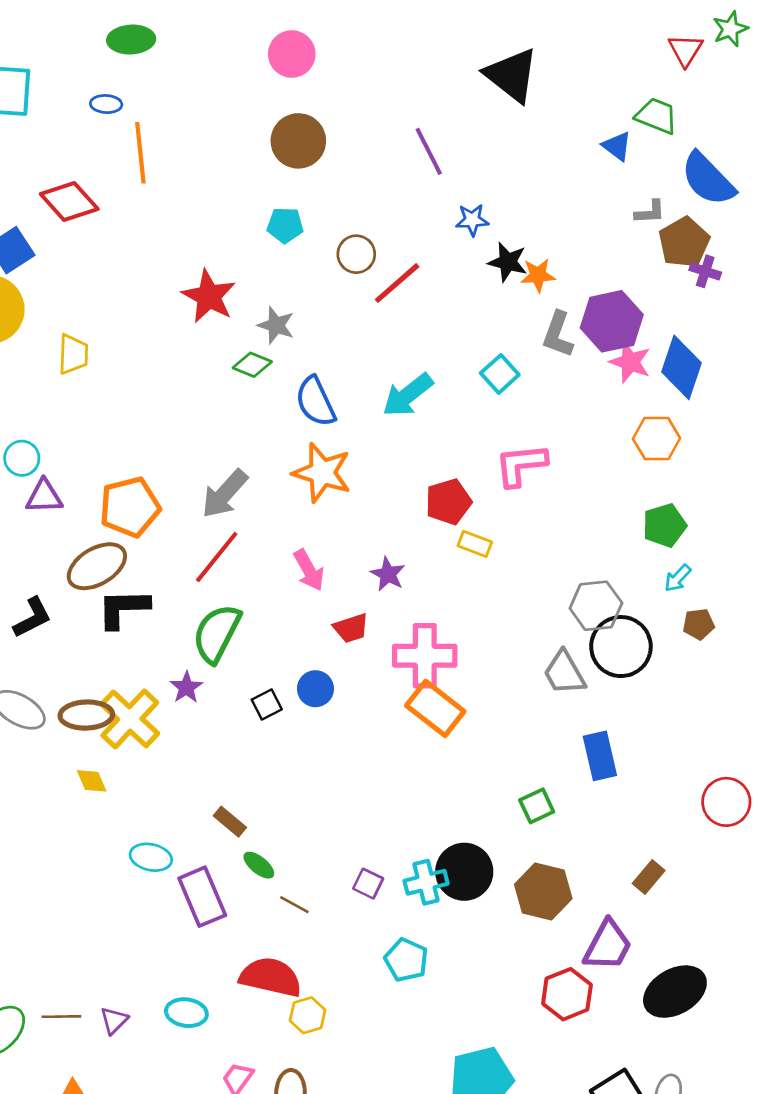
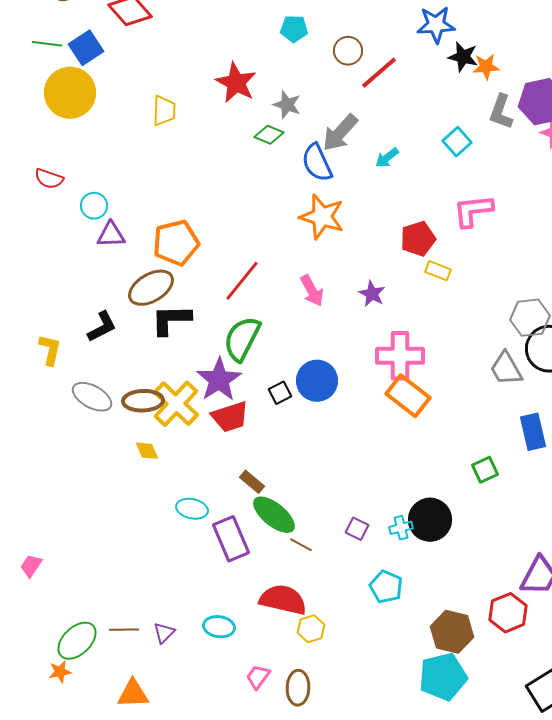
blue star: (472, 220) -> (436, 25), size x1.5
yellow trapezoid: (73, 354) -> (164, 111), moved
cyan arrow: (408, 395) -> (387, 158), size x0.6
gray arrow: (225, 494) -> (340, 133), moved
red trapezoid: (351, 628) -> (230, 417), moved, size x1.4
purple star: (186, 687) -> (219, 380), size x1.8
blue circle: (315, 689) -> (317, 381), size x1.5
green ellipse: (259, 865) -> (274, 515), size x1.8
cyan cross: (426, 882) -> (401, 528), size x0.7
brown hexagon: (543, 891) -> (452, 632), moved

